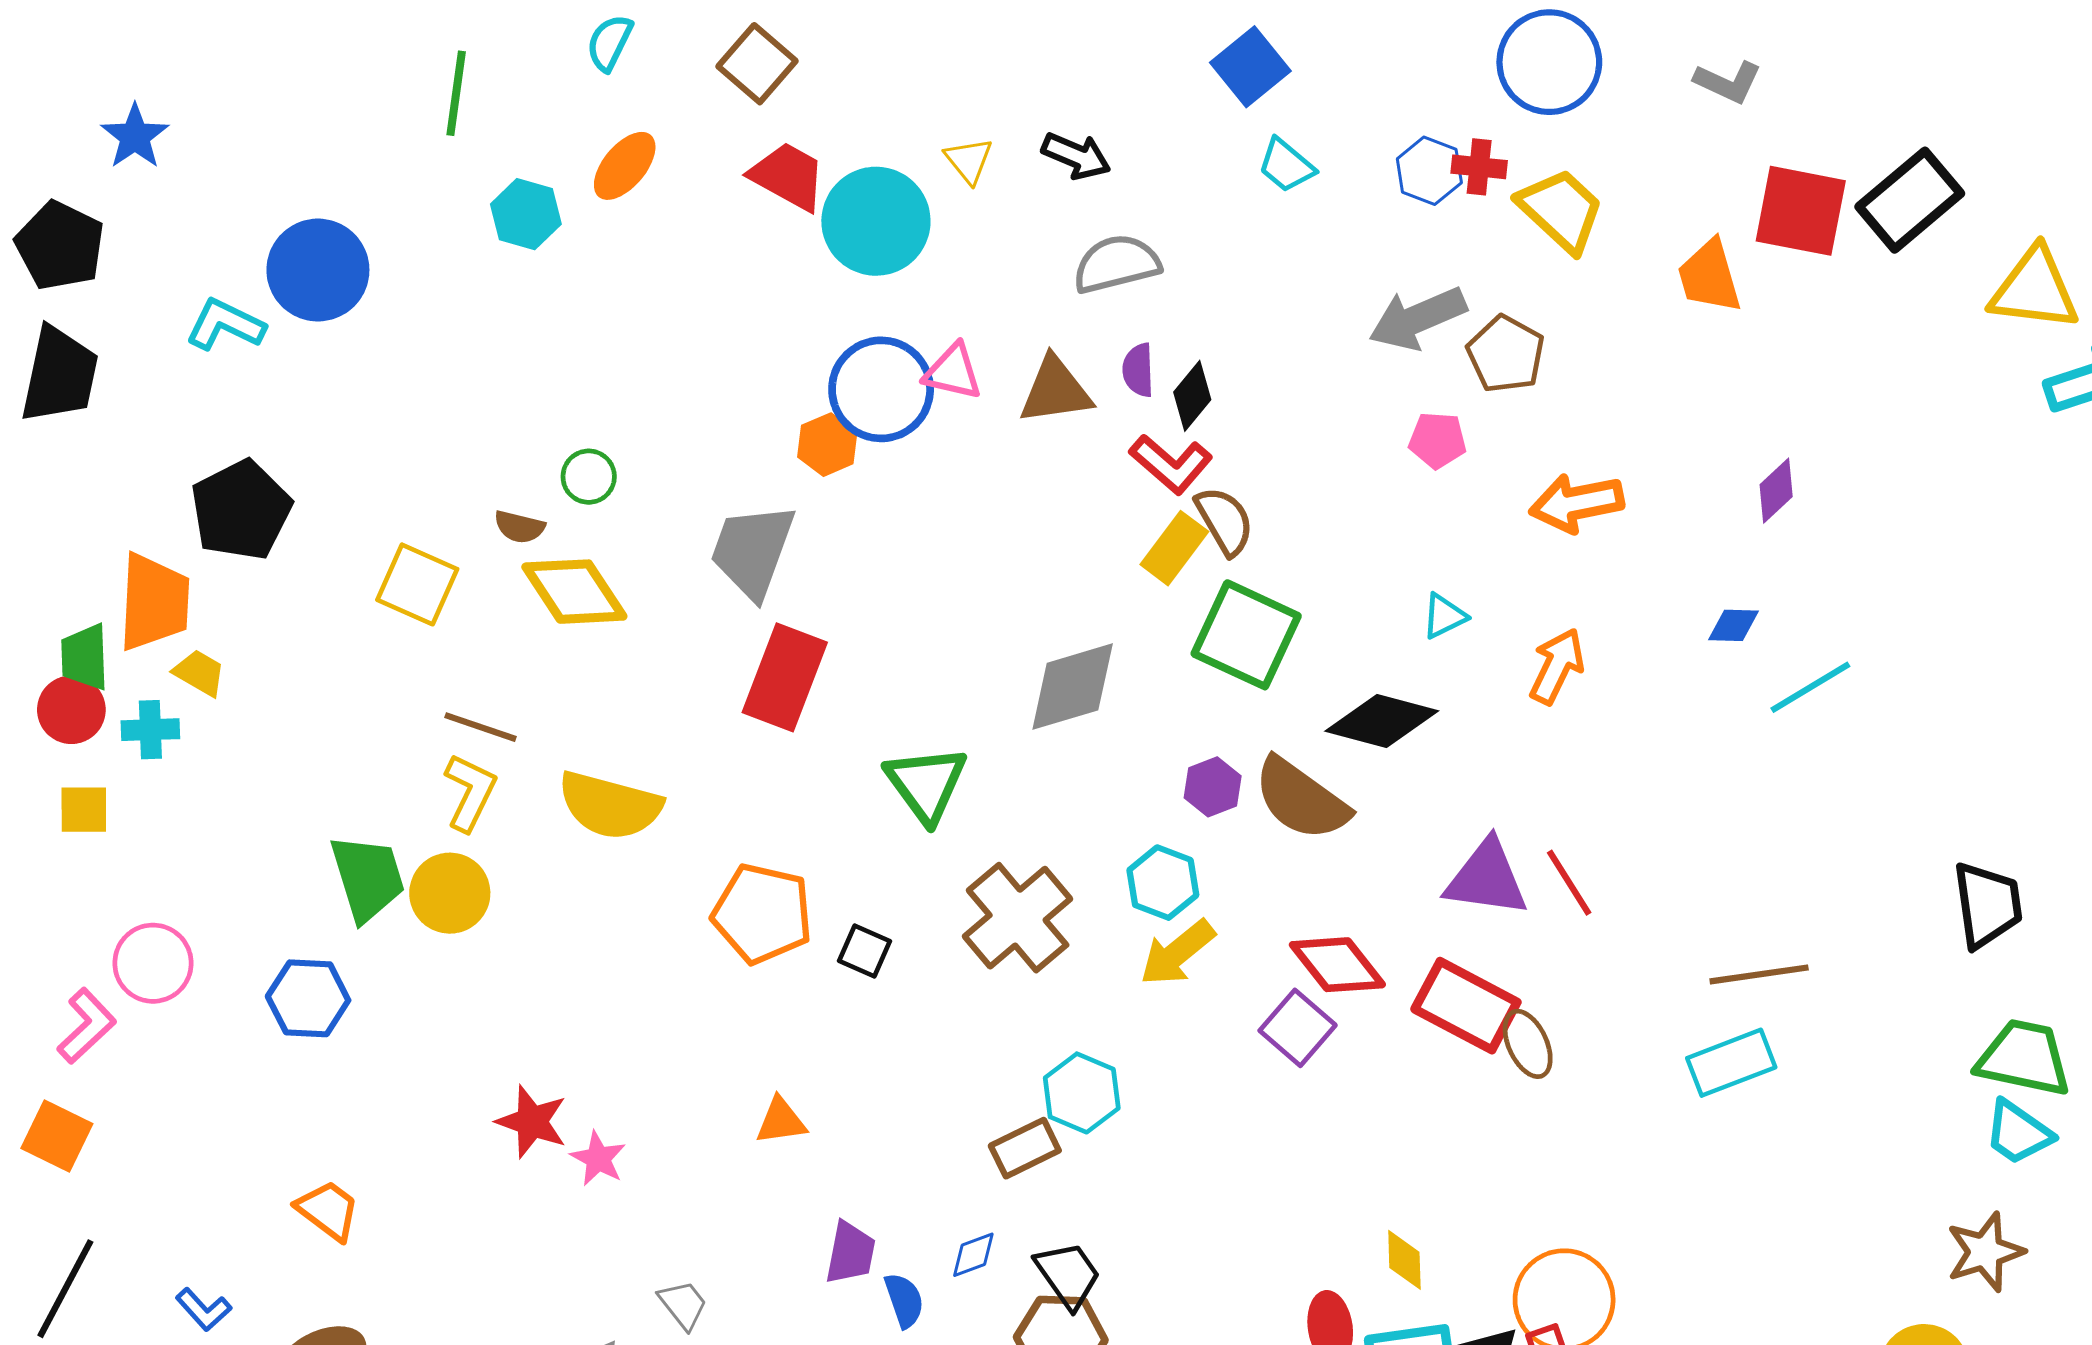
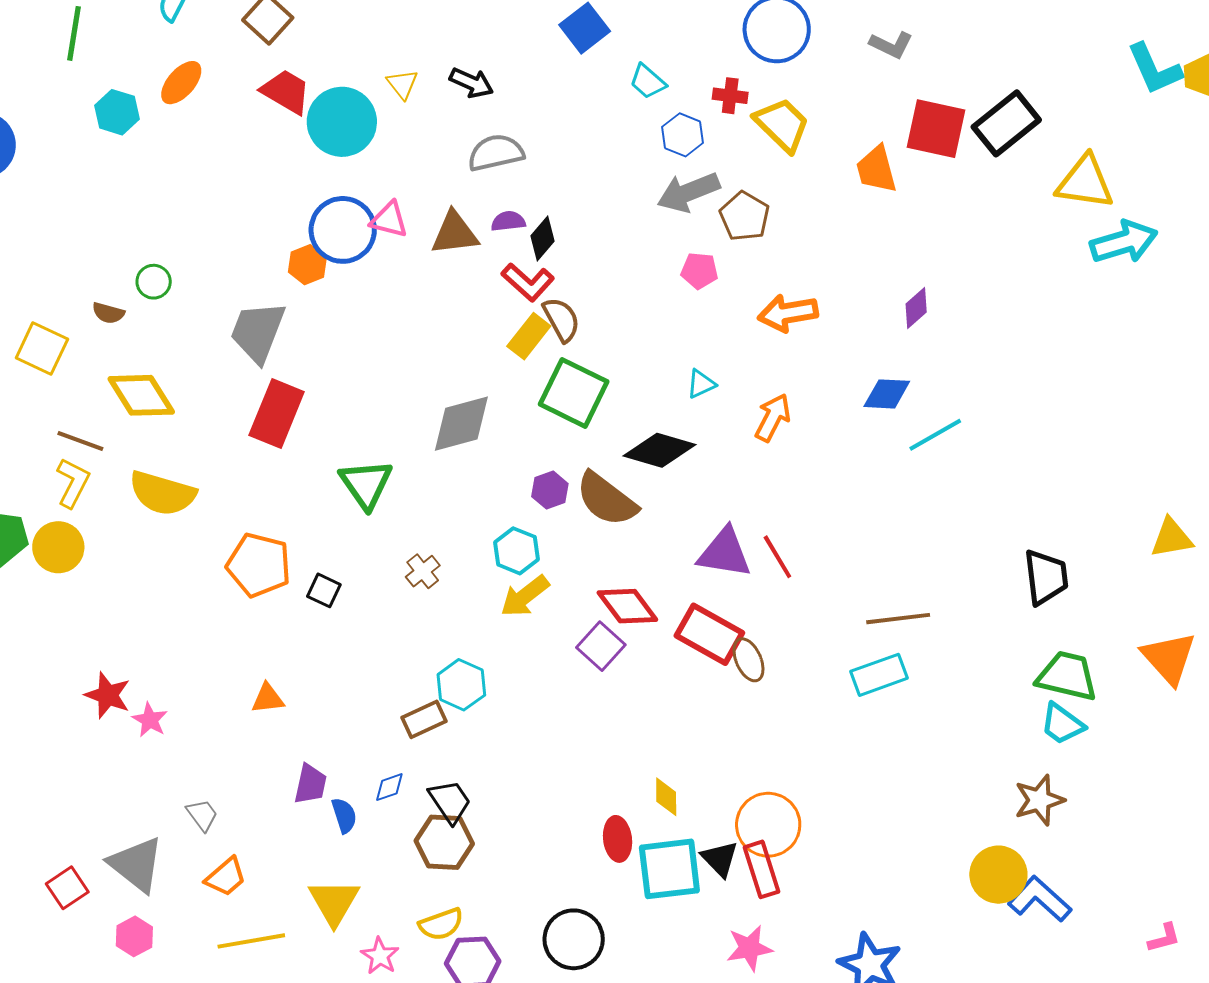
cyan trapezoid: (1286, 165) -> (648, 82), moved
blue hexagon: (1429, 171) -> (683, 135), moved
purple semicircle: (1138, 370) -> (508, 221), turned 84
yellow diamond: (574, 592) -> (141, 395), moved
blue diamond: (1733, 625) -> (887, 394), size x1.4
brown cross: (1018, 918) -> (423, 571), size x0.5

